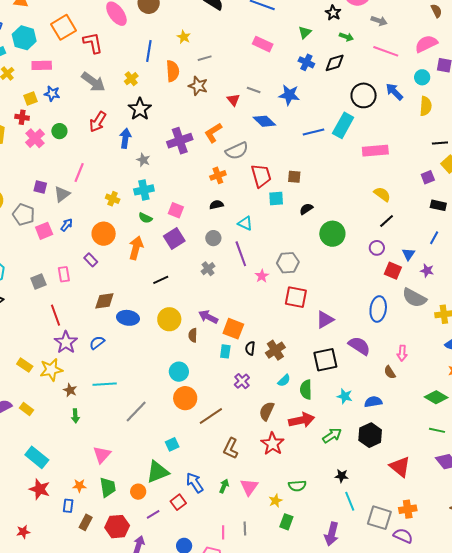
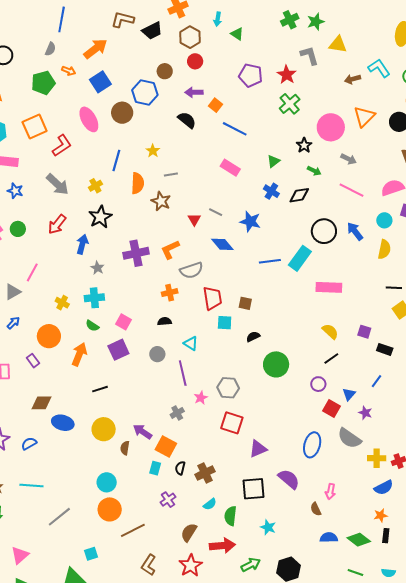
red L-shape: (93, 43) -> (62, 145), turned 60
purple square: (428, 177) -> (364, 332), moved, turned 32
gray cross: (208, 269) -> (177, 413), moved
blue semicircle: (373, 402) -> (329, 538), moved

